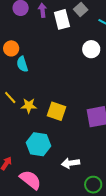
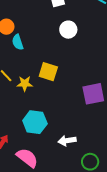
white circle: (91, 49) -> (68, 30), moved
yellow square: (56, 111) -> (48, 72), moved

